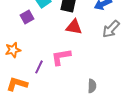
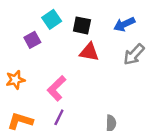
pink L-shape: (61, 57) -> (57, 88), moved, turned -35
purple line: (39, 67) -> (59, 117), moved

